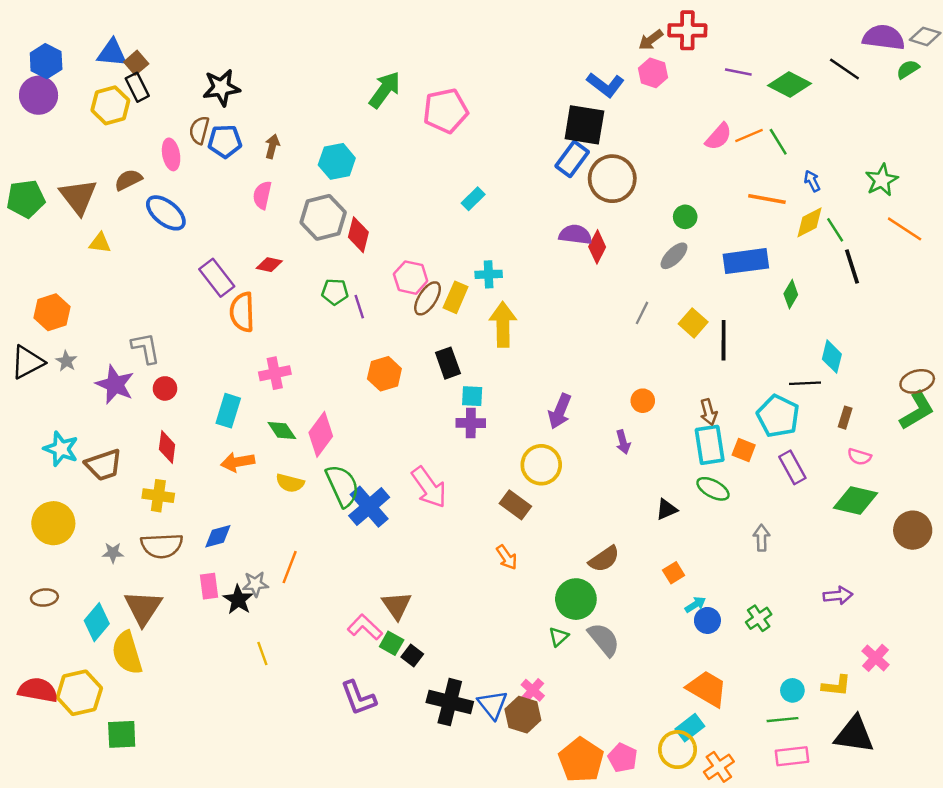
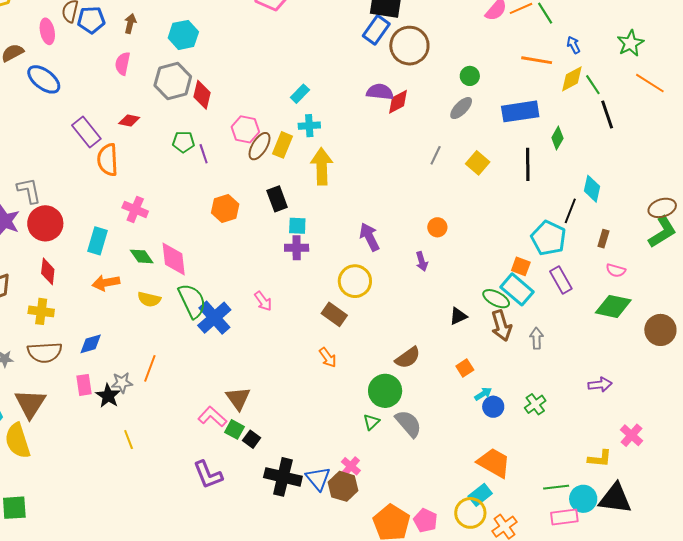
cyan rectangle: (473, 199) -> (300, 94), moved
red diamond: (597, 247) -> (398, 102), turned 36
black line: (724, 340) -> (528, 164), moved
pink cross: (275, 373) -> (135, 209), turned 35
black line: (805, 383) -> (570, 211), turned -65
red circle: (165, 388) -> (45, 223), size x1.8
purple arrow: (560, 411) -> (369, 237), turned 132
brown arrow: (709, 412) -> (501, 326), moved, size x1.4
pink diamond: (321, 434) -> (174, 259), turned -42
cyan rectangle: (710, 445) -> (517, 289), moved, turned -40
pink arrow: (429, 487) -> (263, 301), size x0.6
cyan circle: (792, 690) -> (583, 499), moved, size x1.4

